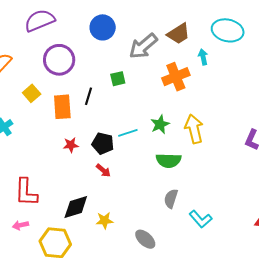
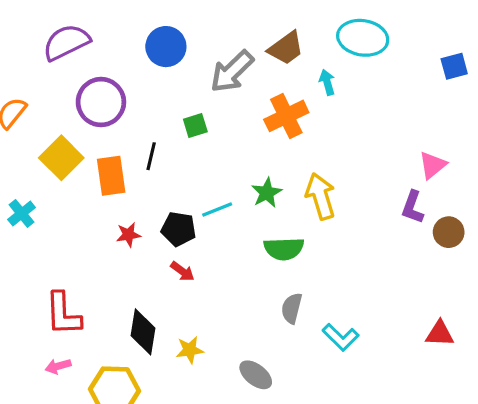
yellow square: (32, 93) -> (61, 158), size x1.5
black diamond: (76, 207) -> (143, 332), turned -60

